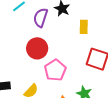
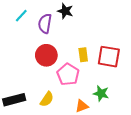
yellow rectangle: (84, 27) -> (83, 55), moved

